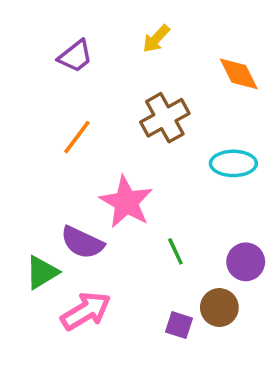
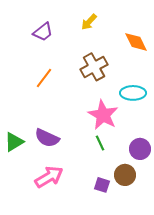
pink star: (126, 202) -> (103, 115), moved
green triangle: (42, 272) -> (14, 142), moved

